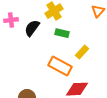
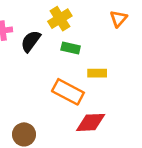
yellow rectangle: (82, 52) -> (97, 73), turned 48

